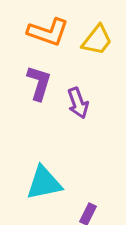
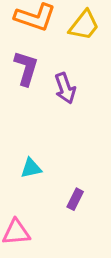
cyan triangle: (44, 183) -> (31, 168), size x0.6

